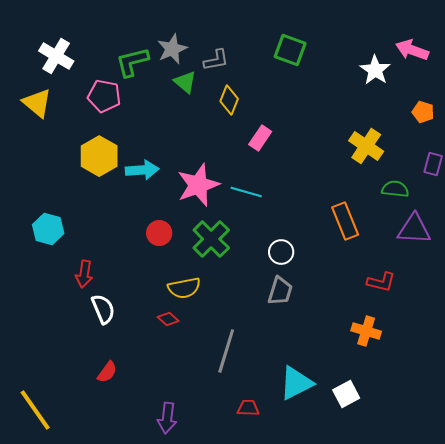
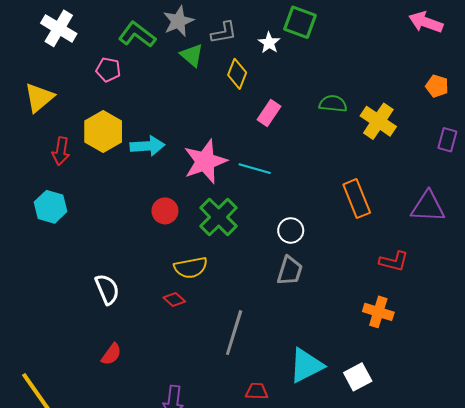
green L-shape: (132, 62) -> (137, 35), turned 51
white star: (375, 70) -> (269, 43), moved, size x0.7
pink pentagon: (104, 96) -> (108, 70), size x0.7
yellow triangle: (37, 103) -> (39, 97), moved, turned 40
green semicircle: (395, 189) -> (333, 104), moved
red arrow: (84, 274) -> (61, 151), moved

